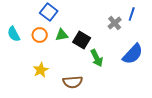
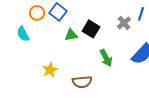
orange circle: (40, 35) -> (37, 13), moved
black square: (82, 40) -> (91, 29), moved

